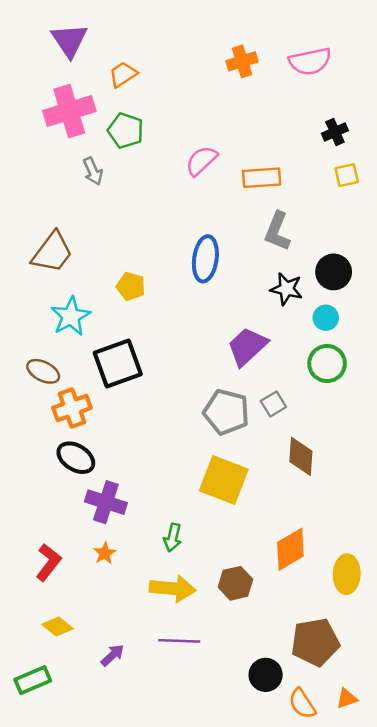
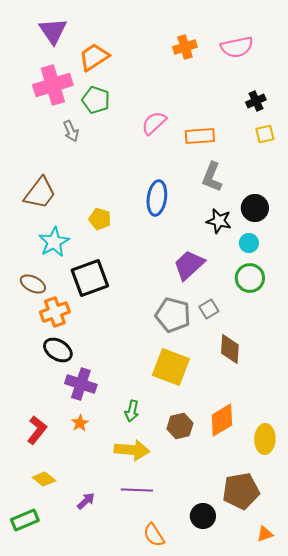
orange trapezoid: (123, 74) -> (94, 57), size x1.4
brown hexagon: (235, 583) -> (180, 426), moved
orange semicircle: (302, 704) -> (154, 535), moved

